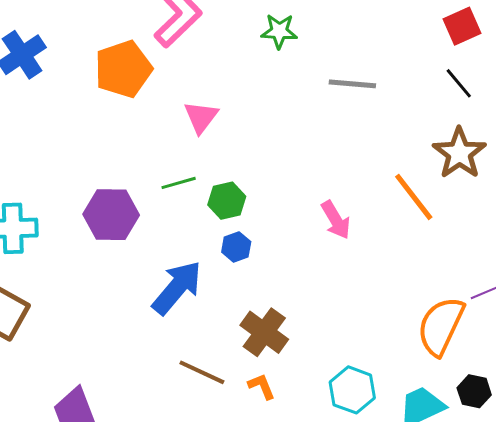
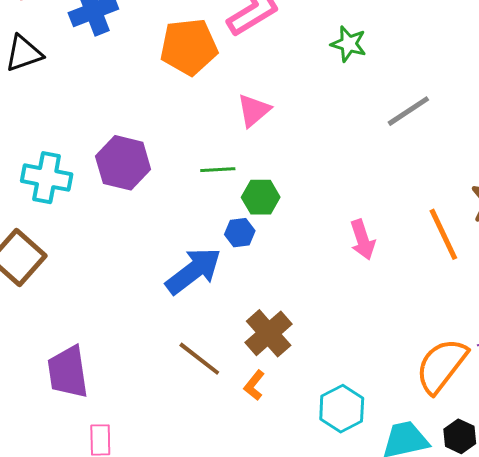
gray line: (352, 84) -> (408, 111), turned -51
purple hexagon: (111, 215) -> (123, 163), moved
blue hexagon: (236, 247) -> (240, 233), moved
orange L-shape: (262, 386) -> (254, 385), turned -132

